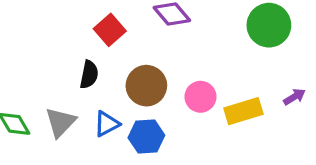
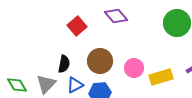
black semicircle: (89, 74) -> (64, 64), moved

